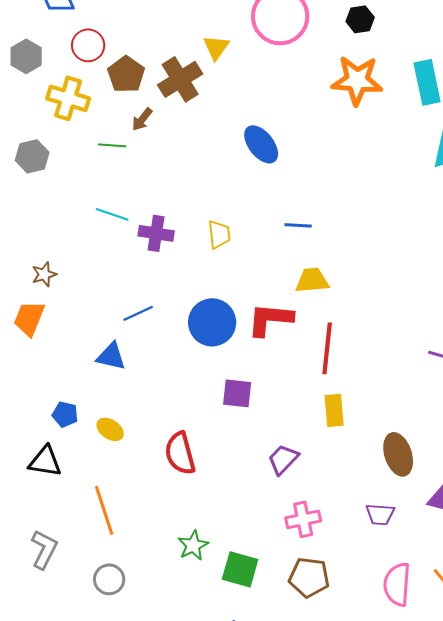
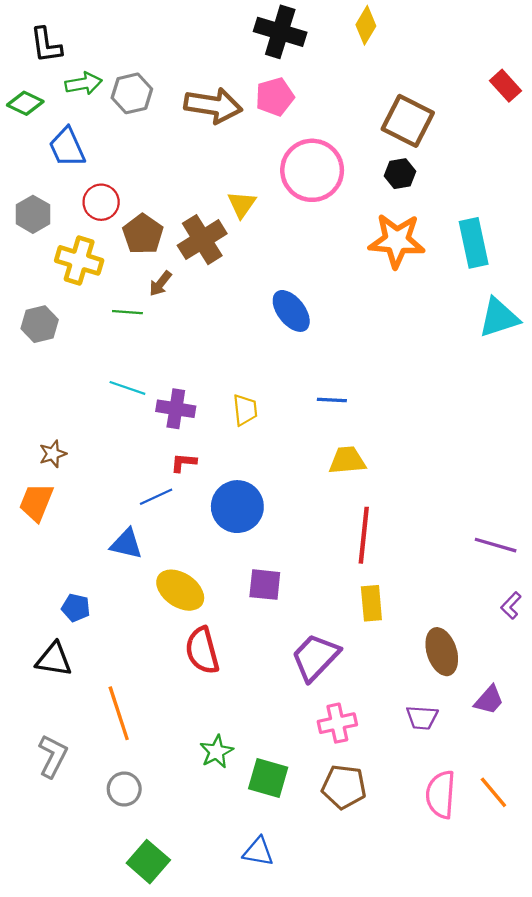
red L-shape: (270, 319) -> (184, 463), moved, size x0.5
yellow ellipse: (110, 429) -> (180, 590), moved, size x1.6
purple trapezoid: (283, 459) -> (315, 657), size x1.4

